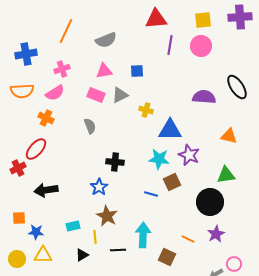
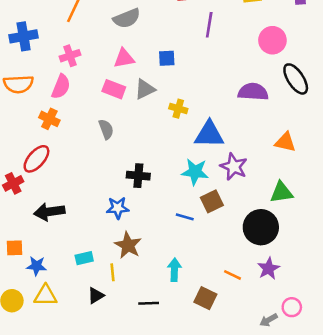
pink circle: (201, 46) -> (272, 40), moved
pink semicircle: (55, 93) -> (61, 87), turned -36
blue star: (99, 187) -> (118, 208), turned 30
cyan arrow: (143, 235) -> (174, 270), size x0.7
black line: (118, 250) -> (149, 303), moved

